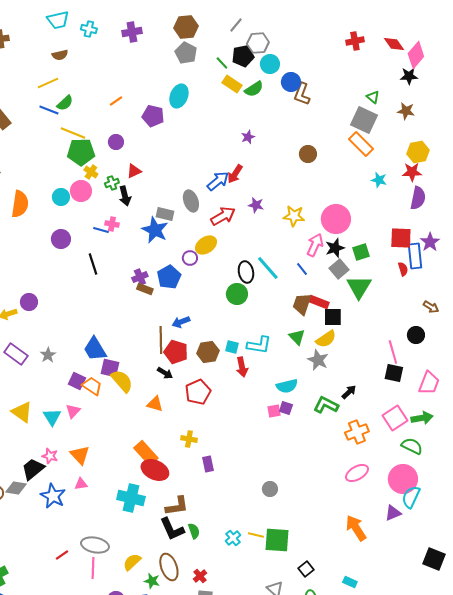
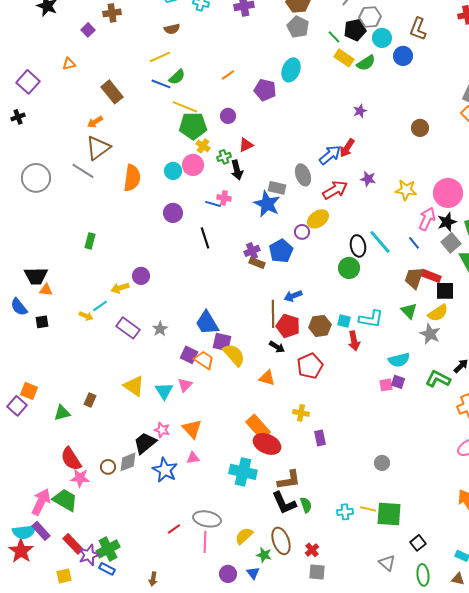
brown L-shape: (302, 94) -> (418, 29), moved
gray diamond: (16, 488) -> (128, 462), turned -30
cyan cross: (233, 538) -> (345, 512), turned 35

